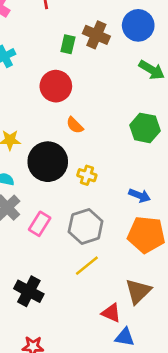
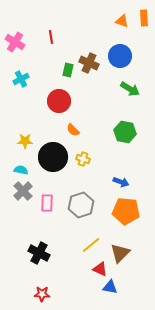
yellow cross: (87, 175) -> (83, 159), moved
pink rectangle: (40, 224) -> (47, 203), turned -30
yellow line: (87, 266) -> (91, 245), moved

